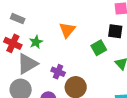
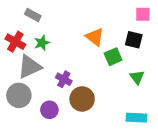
gray rectangle: (18, 19) -> (33, 15), moved
orange triangle: (67, 30) -> (95, 37), moved, turned -36

